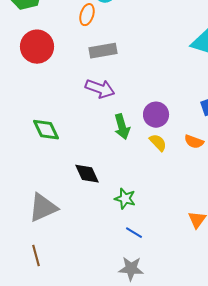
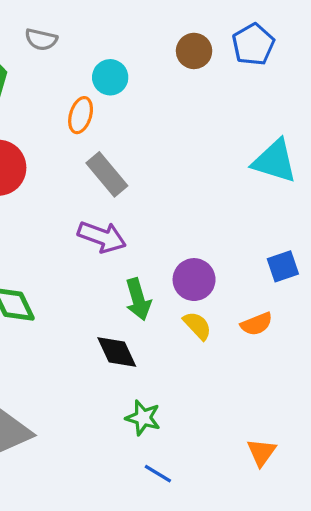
gray rectangle: (103, 51) -> (107, 174), turned 60
orange semicircle: (194, 142) -> (257, 324), turned -42
black diamond: (87, 174) -> (117, 352), moved

